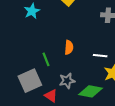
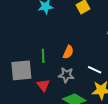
gray star: (67, 81) -> (66, 75), moved
red triangle: (51, 96) -> (43, 85), moved

